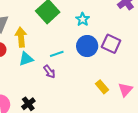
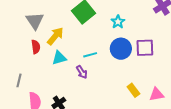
yellow arrow: (21, 37) -> (55, 36), turned 42
purple square: (111, 44) -> (145, 48), turned -30
pink triangle: (125, 90) -> (157, 94), turned 35

